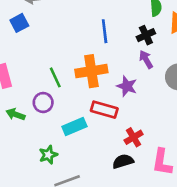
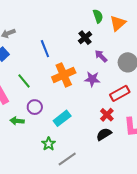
blue line: (105, 31) -> (45, 49), moved
black cross: (146, 35) -> (85, 38), moved
green line: (55, 77) -> (24, 81), moved
red rectangle: (104, 110) -> (120, 93), moved, turned -30

